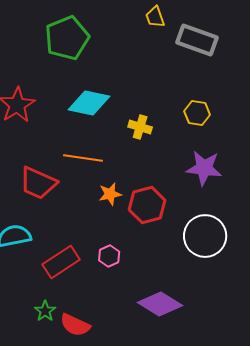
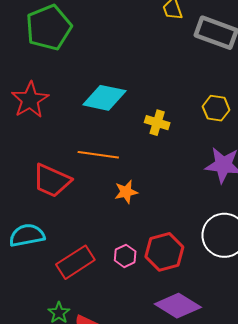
green pentagon: (67, 38) -> (49, 28), moved
red hexagon: (147, 205) -> (164, 252), moved

